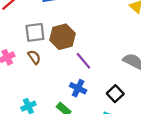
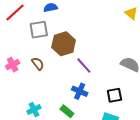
gray square: (35, 32) -> (39, 30), moved
black square: (115, 94) -> (114, 95), turned 35

